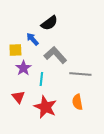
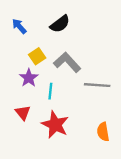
blue arrow: (32, 39) -> (19, 26), moved
yellow square: (15, 50) -> (37, 56), moved, turned -32
orange semicircle: (77, 102) -> (103, 132), moved

